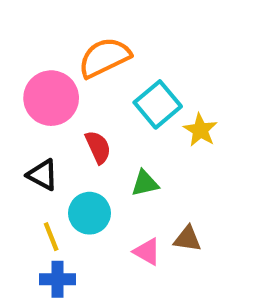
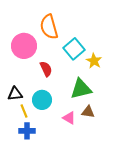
orange semicircle: (104, 58) -> (49, 27), turned -80
black triangle: (43, 175) -> (15, 94), moved, turned -35
green triangle: (145, 183) -> (81, 89), moved, size x1.6

